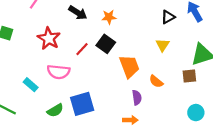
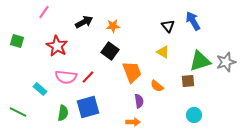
black arrow: (78, 13) -> (84, 22), turned -60
black triangle: (168, 17) -> (168, 26), turned -40
yellow triangle: (163, 45) -> (163, 52), turned -32
red line: (82, 49) -> (88, 77), moved
green semicircle: (55, 110) -> (63, 113), turned -49

